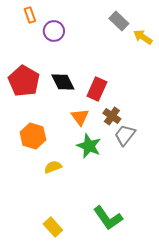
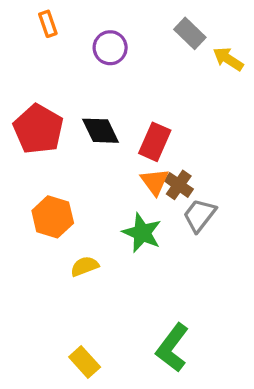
purple circle: (54, 31) -> (110, 48), moved
orange triangle: (80, 117) -> (155, 182), moved
green L-shape: (108, 218) -> (172, 348), turned 72

